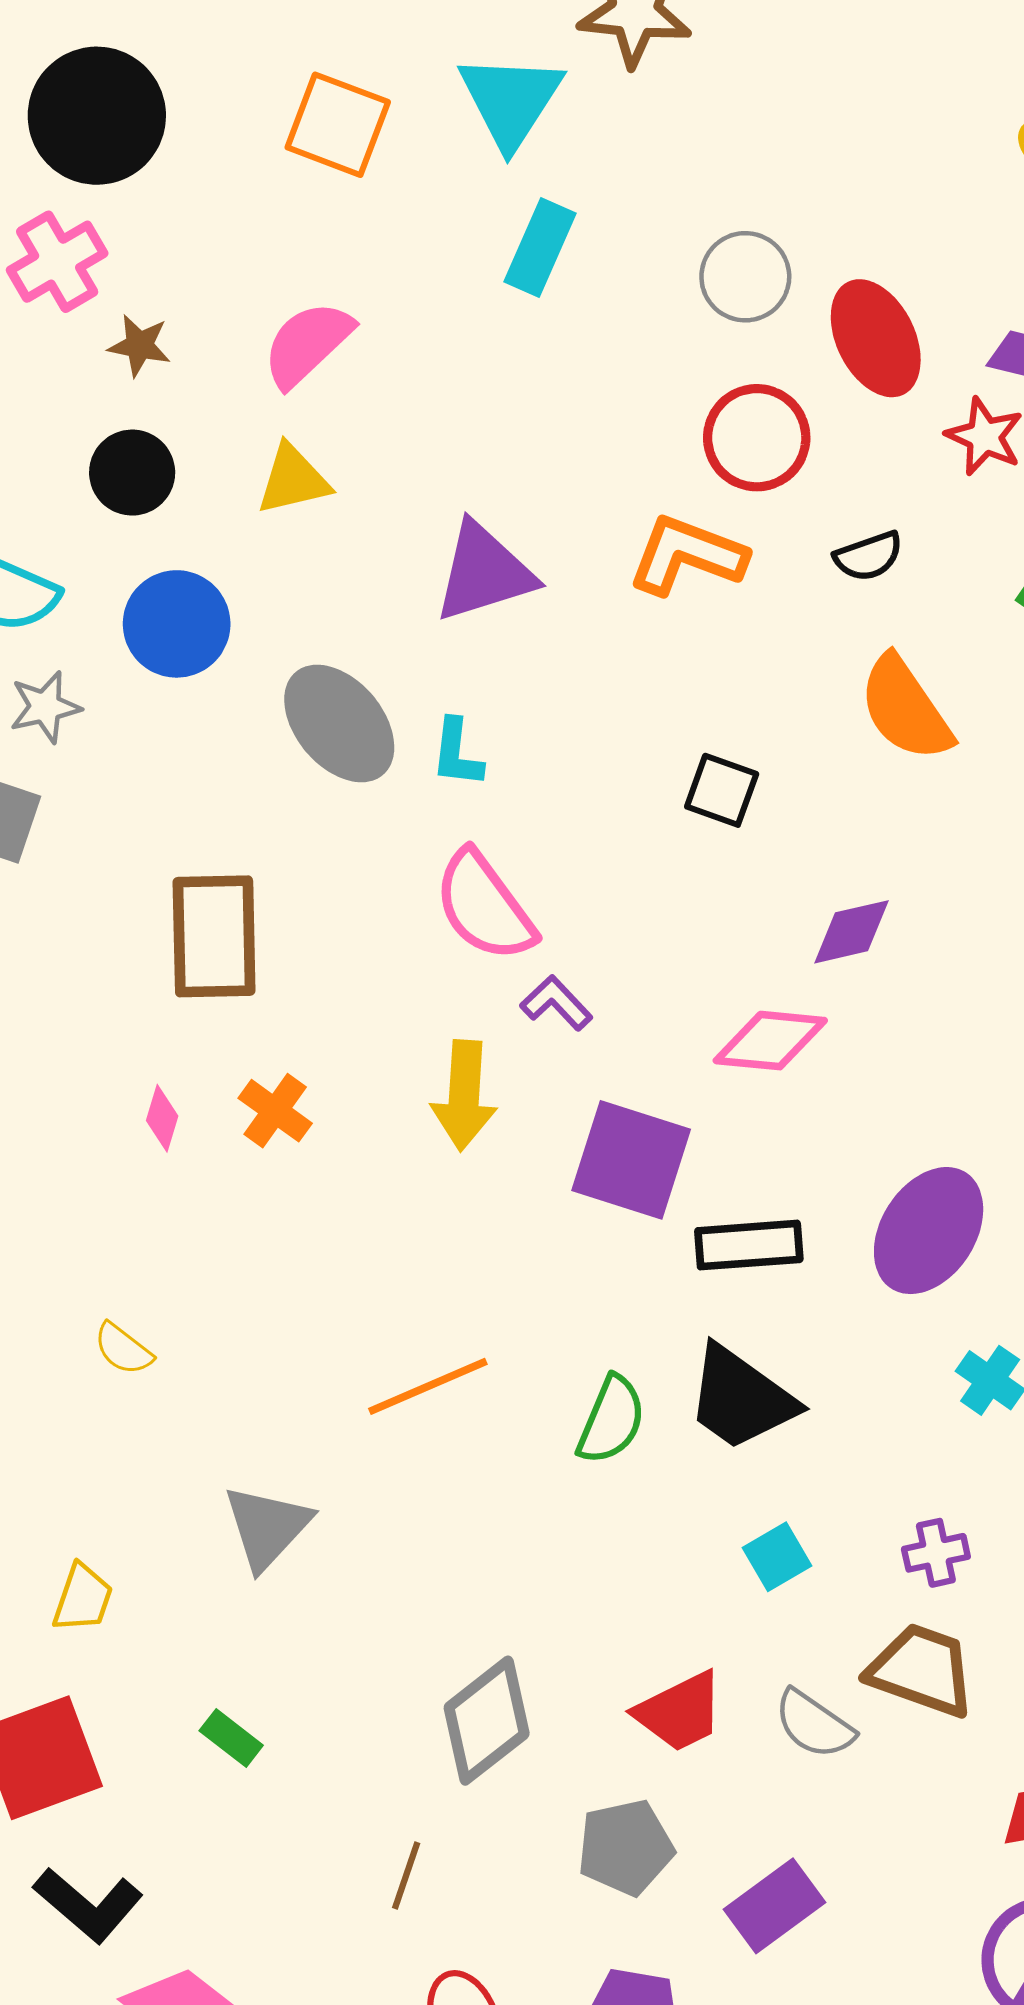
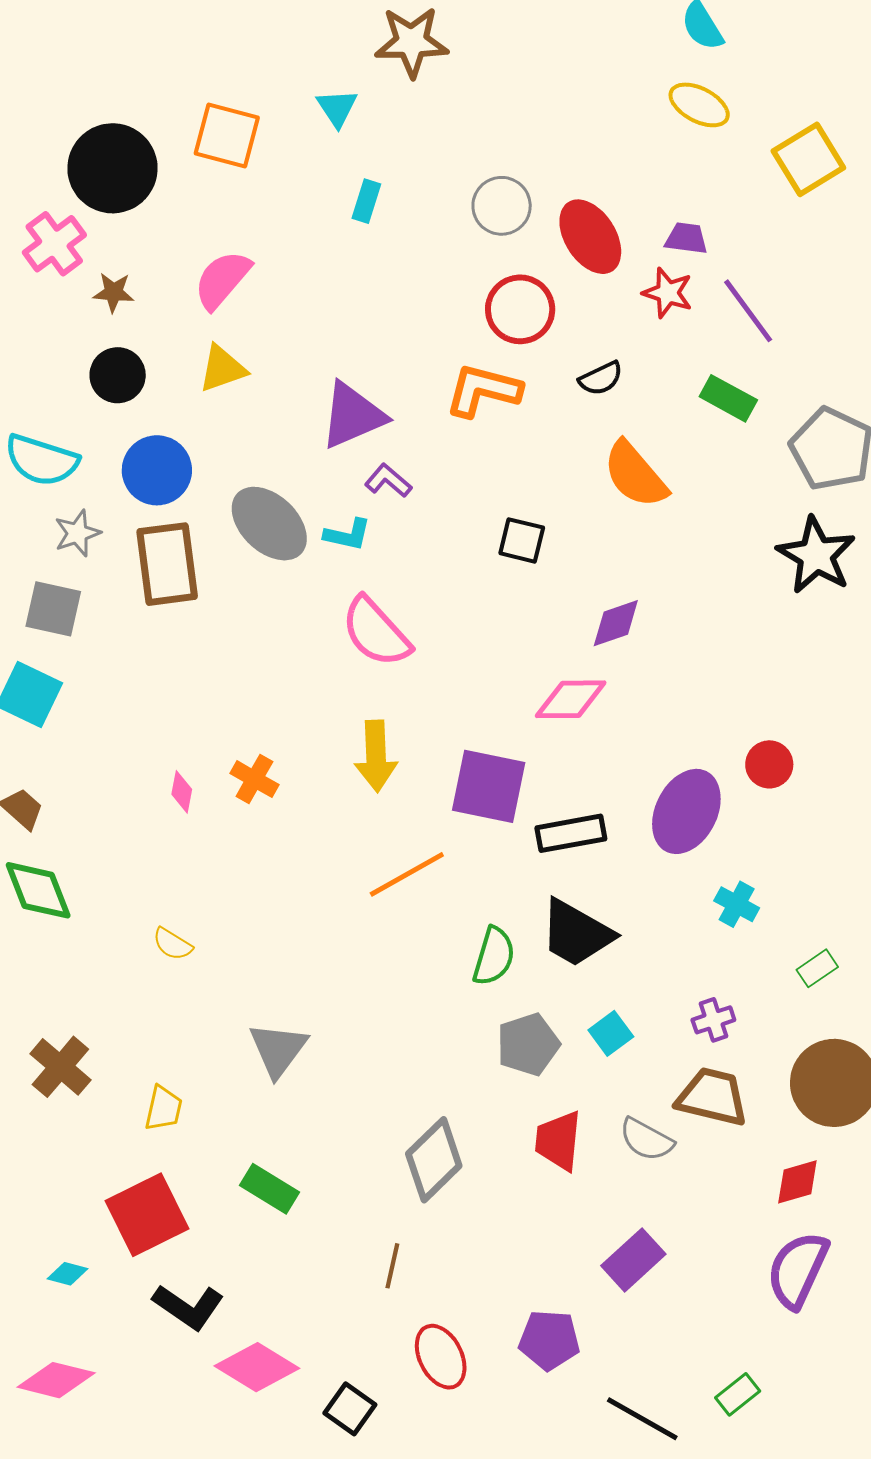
cyan triangle: (511, 100) -> (337, 108), size x0.6
black circle: (97, 116) -> (113, 168), moved
cyan rectangle: (540, 248) -> (366, 201), size x0.7
cyan L-shape: (457, 753) -> (348, 535), turned -78
brown rectangle: (214, 936) -> (167, 564), moved
purple L-shape: (556, 1003) -> (388, 481), moved
orange line: (428, 1386) -> (407, 874), moved
red trapezoid: (680, 1712) -> (558, 1141), turned 128
green rectangle: (231, 1738) -> (269, 1189), size x1.4
gray pentagon: (625, 1847) -> (528, 1044), moved

